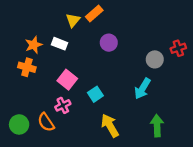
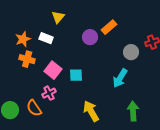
orange rectangle: (94, 13) -> (109, 27), moved
orange cross: (27, 67) -> (27, 59), moved
cyan square: (95, 94) -> (76, 75), moved, turned 32

